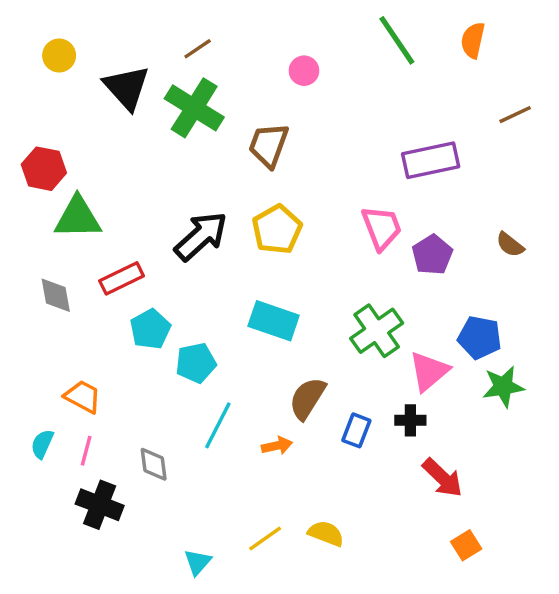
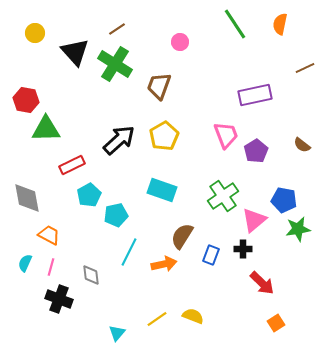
gray diamond: (56, 295) -> (27, 198), moved, size x1.4
orange arrow: (277, 446) -> (164, 264), size x1.4

